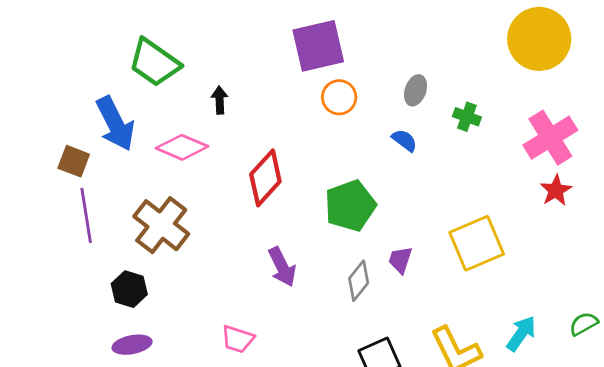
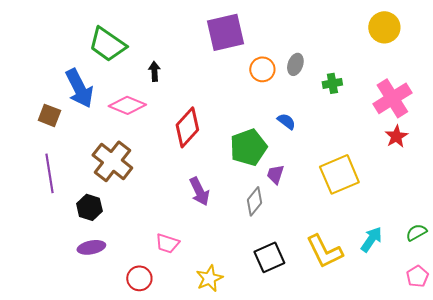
yellow circle: (539, 39) -> (384, 27), size x0.7
orange circle: (339, 97) -> (262, 69), moved
green cross: (467, 117) -> (332, 83), turned -30
blue semicircle: (404, 140) -> (286, 121), moved
purple line: (86, 215) -> (49, 173), moved
purple trapezoid: (400, 260) -> (275, 174), moved

